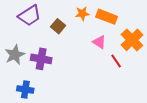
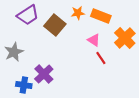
brown square: (58, 26) -> (55, 25), size x1.5
purple cross: (41, 59) -> (44, 74), moved, turned 36
red line: (116, 61) -> (101, 58), moved

